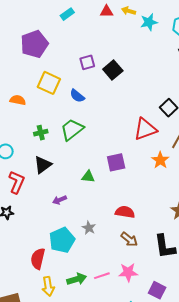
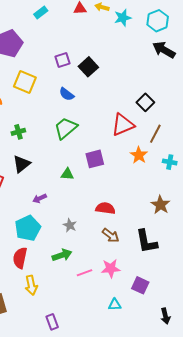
blue semicircle: (77, 96) -> (67, 94), moved
green trapezoid: (72, 130) -> (66, 128), moved
cyan pentagon: (62, 240) -> (28, 228), moved
green arrow: (77, 279) -> (62, 255), moved

